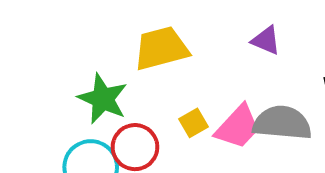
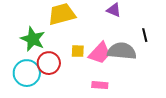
yellow square: (193, 123) -> (78, 51), turned 32

